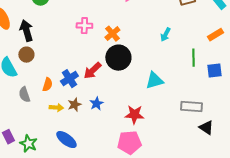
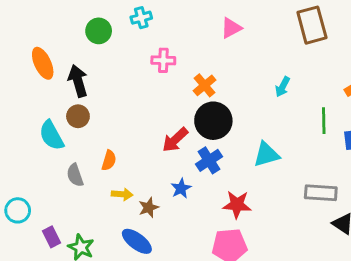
pink cross: (84, 26) -> (163, 60), moved
blue cross: (69, 79) -> (209, 160), moved
brown star: (74, 105) -> (149, 207), moved

